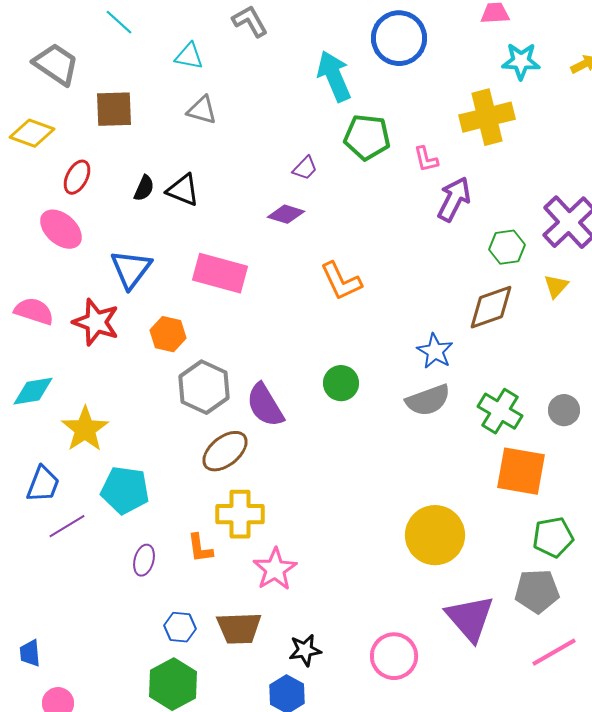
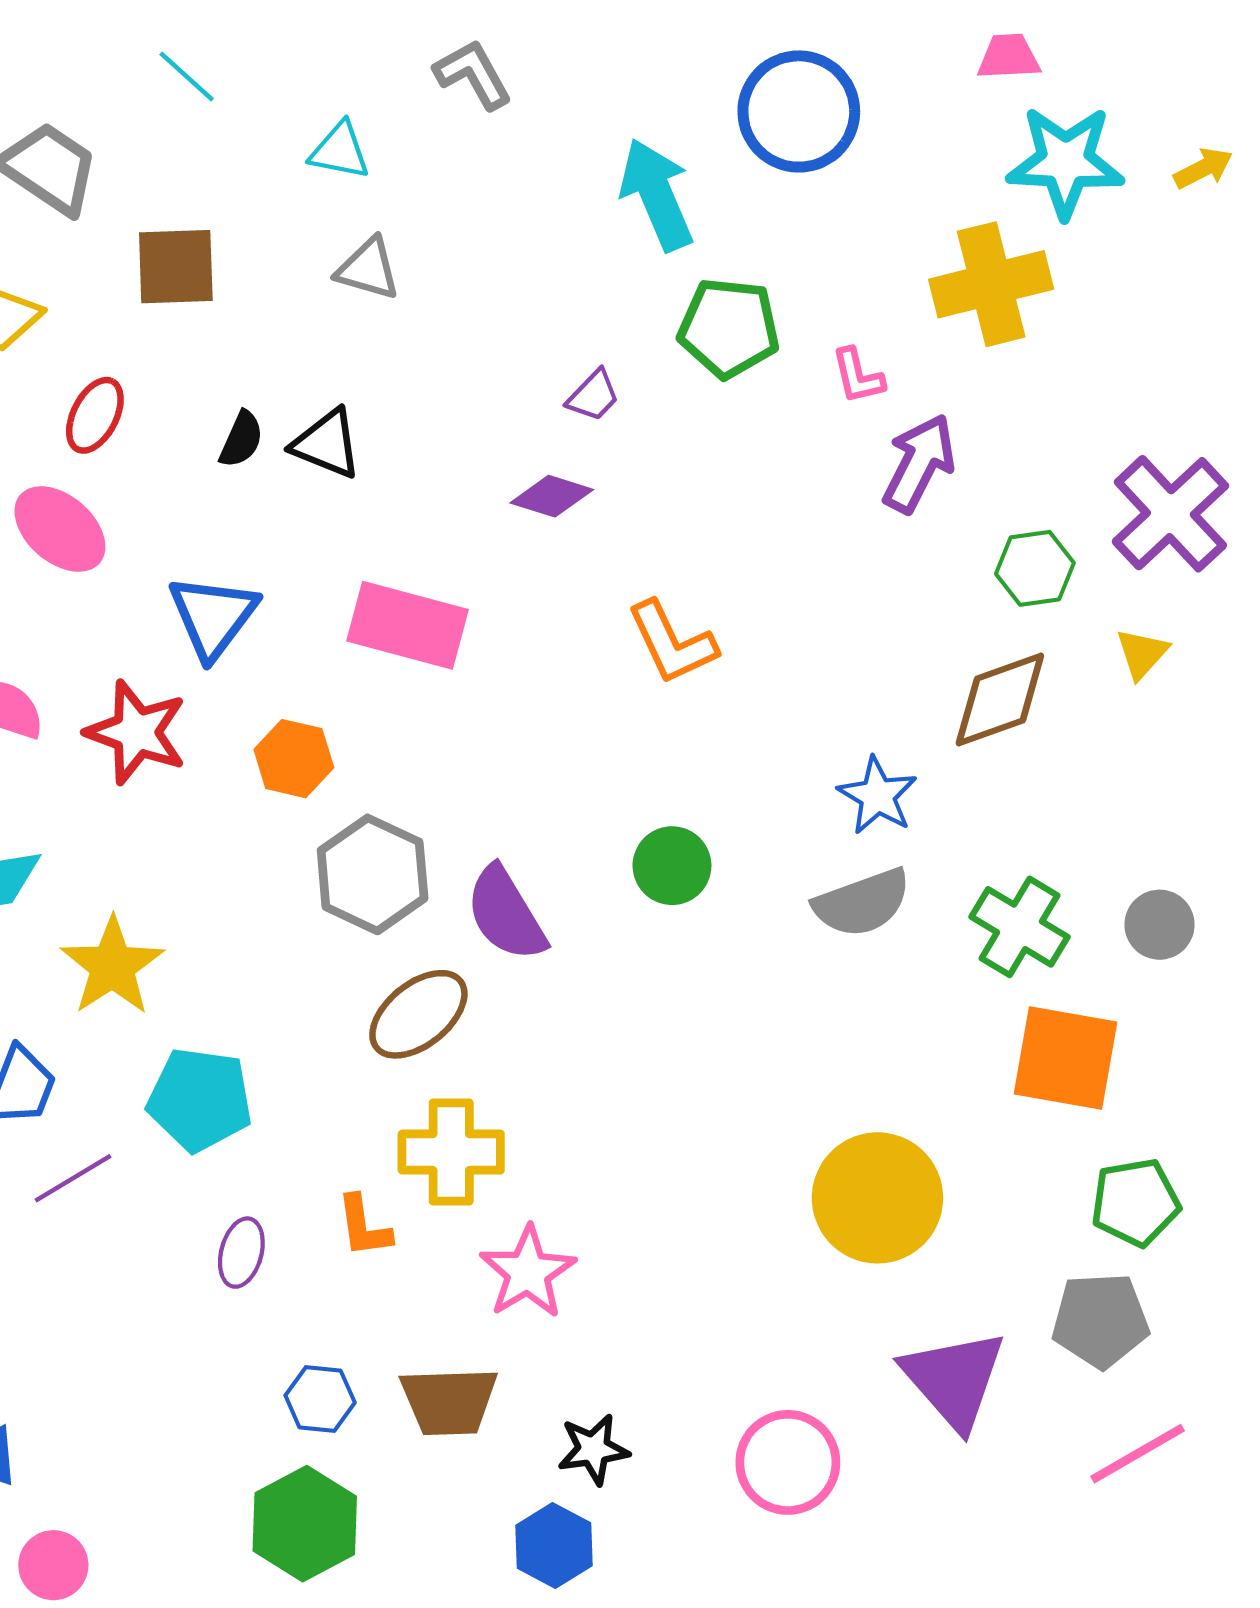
cyan star: (521, 61) -> (1065, 162), size x1.4

